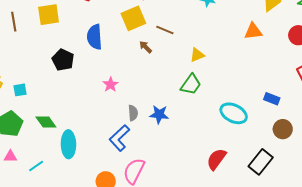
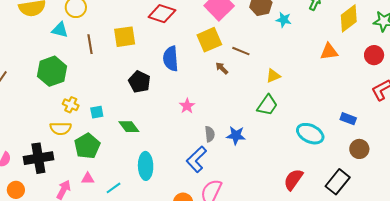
green diamond: (46, 122) -> (129, 127), moved

